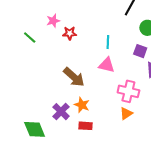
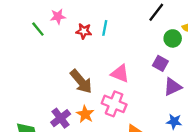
pink star: (53, 21) -> (58, 16), moved
cyan line: (108, 42) -> (105, 28), moved
pink cross: (128, 91) -> (114, 104), moved

